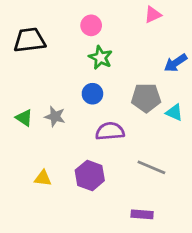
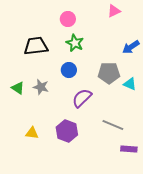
black trapezoid: (29, 40) -> (36, 46), moved
purple semicircle: (110, 131) -> (82, 98), turned -40
purple rectangle: (142, 214) -> (129, 149), moved

